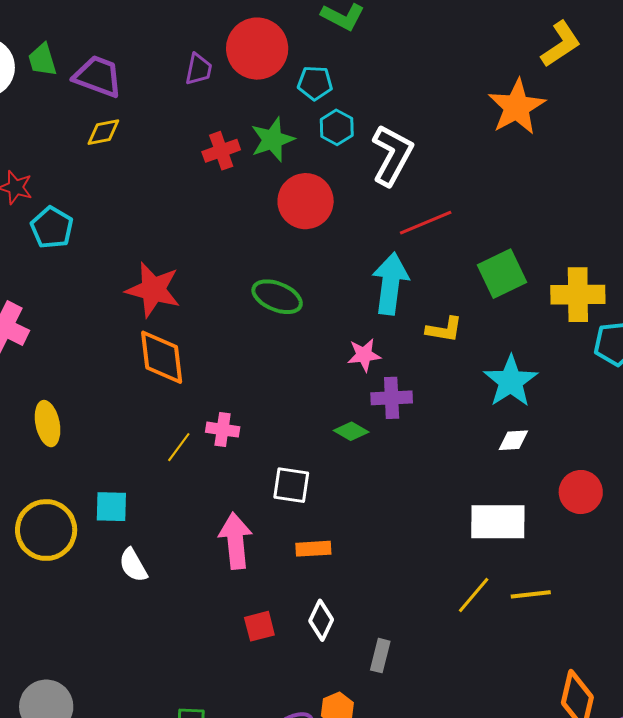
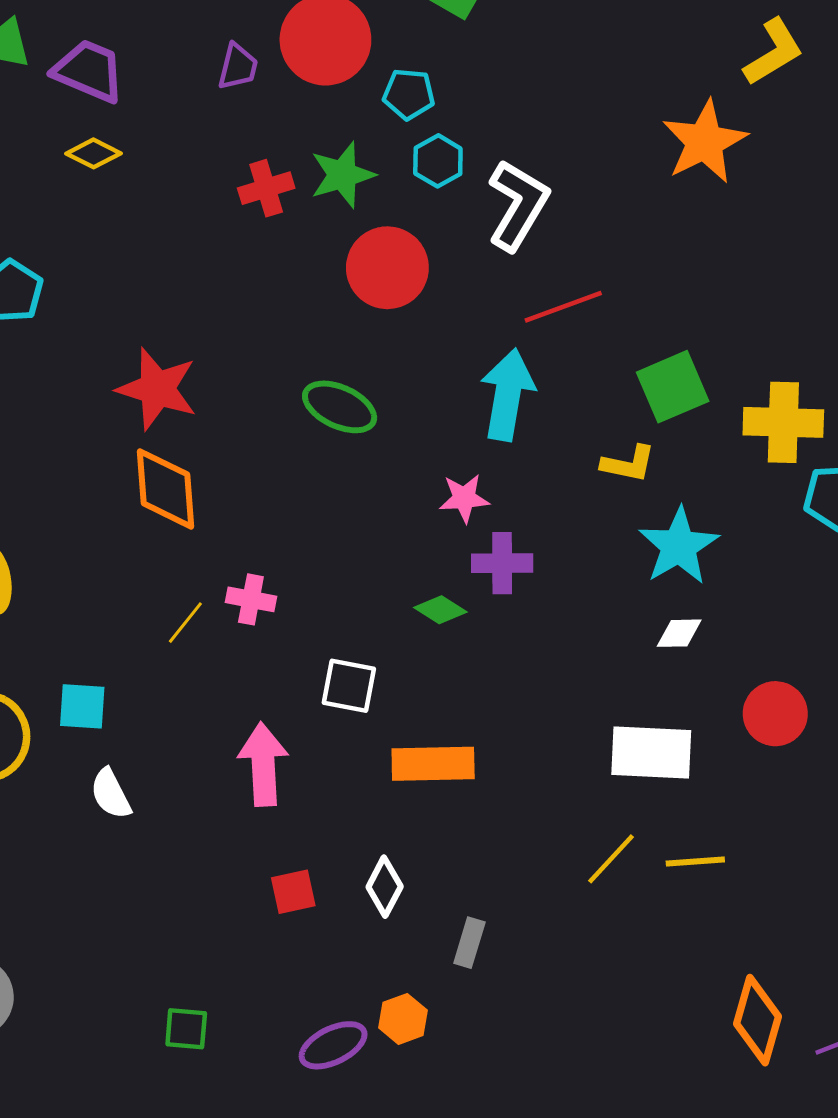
yellow diamond: (103, 132) -> (93, 153), turned 36
yellow L-shape: (444, 329) -> (628, 464), moved
orange rectangle: (313, 549) -> (433, 764), moved, size x1.6

